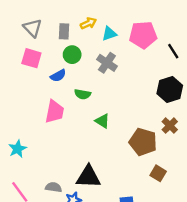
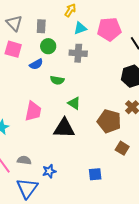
yellow arrow: (88, 23) -> (70, 10), moved, turned -32
gray cross: (107, 63) -> (78, 53), turned -30
pink trapezoid: (55, 112) -> (33, 111), moved
black triangle: (88, 177) -> (64, 128), moved
gray semicircle: (53, 187) -> (24, 160), moved

